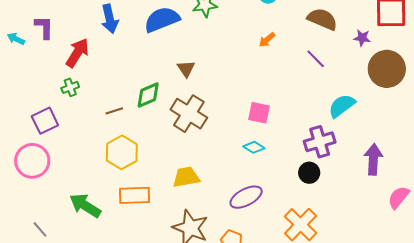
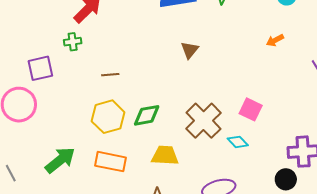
green diamond: (148, 95) -> (147, 115), moved
brown cross: (189, 114) -> (203, 121), moved
green arrow: (85, 206) -> (60, 160), turned 96

